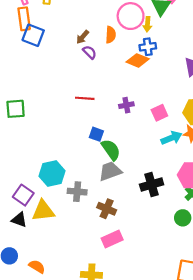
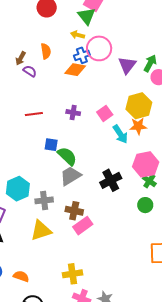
pink circle: (131, 16) -> (99, 48), moved
yellow arrow: (148, 24) -> (78, 35), turned 112
purple cross: (126, 105) -> (73, 113), turned 32
cyan arrow: (171, 138) -> (120, 134), turned 90
yellow triangle: (43, 211) -> (41, 230), moved
pink rectangle: (112, 239) -> (83, 226), moved

